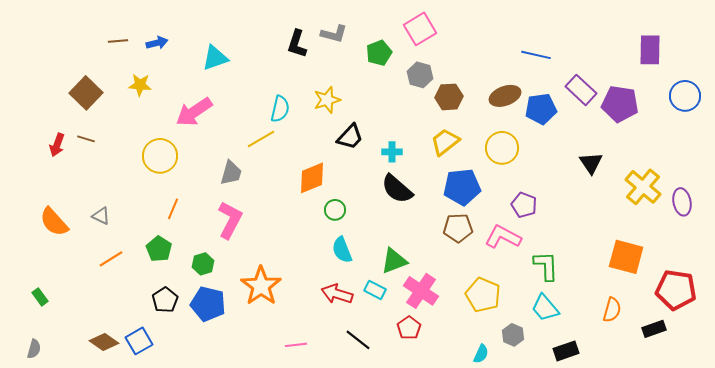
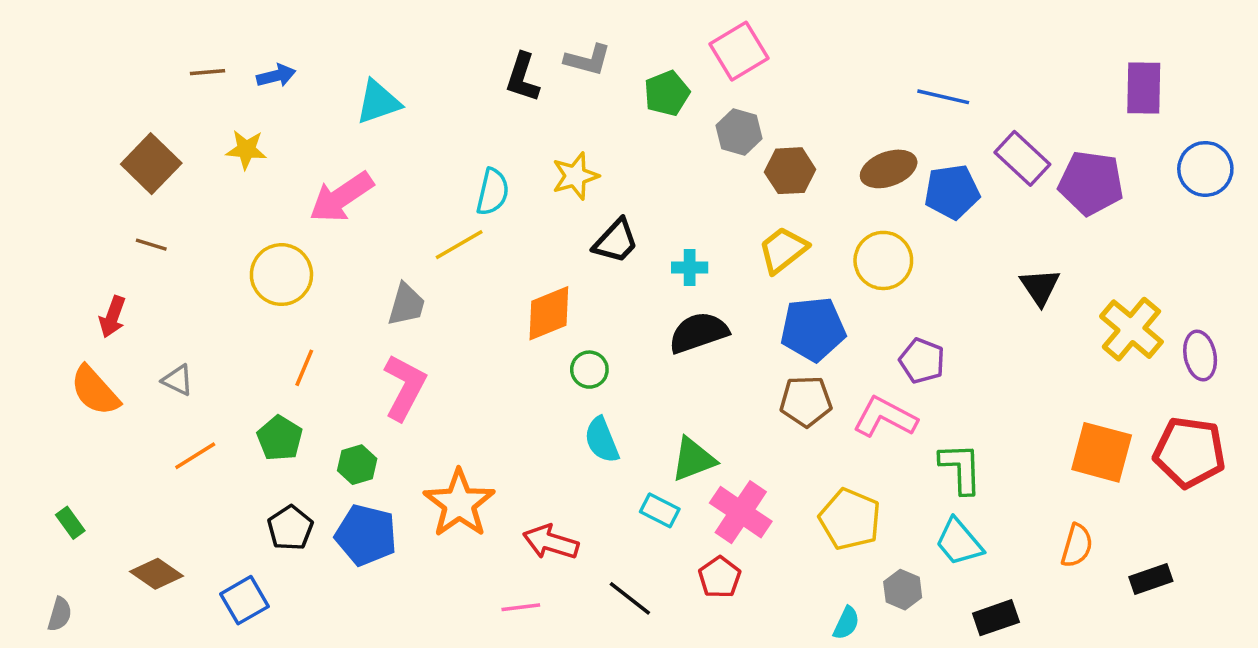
red arrow: (57, 145) -> (112, 317), moved
black semicircle: (397, 189) -> (699, 333), turned 120
red pentagon: (676, 290) -> (1190, 452), moved
red arrow: (337, 294) -> (551, 542), moved
brown diamond: (104, 342) -> (156, 574), moved

